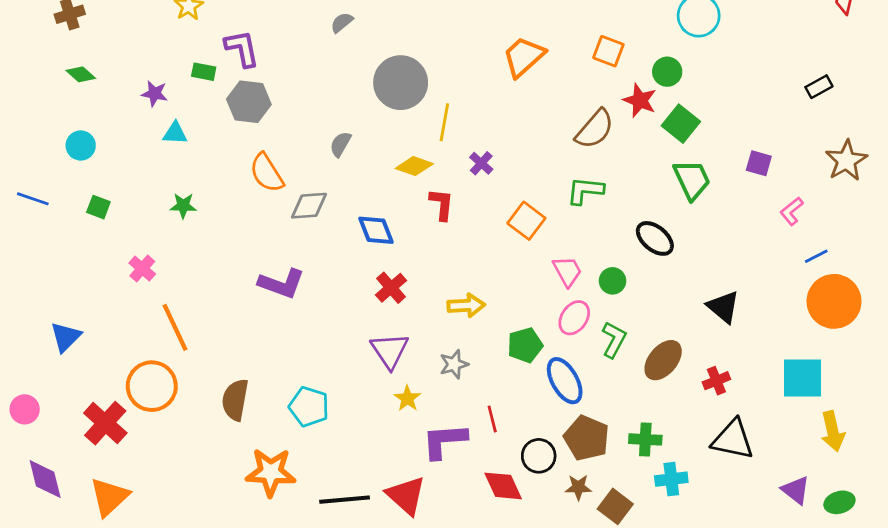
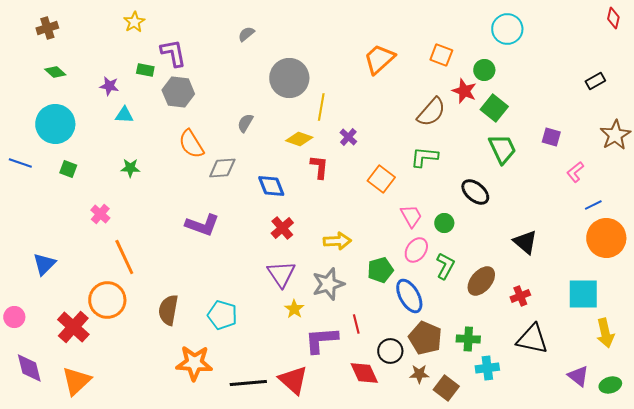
cyan circle: (81, 146) -> (55, 124), size x1.8
gray star: (454, 364) -> (328, 284), size x1.5

